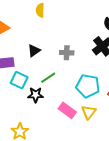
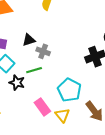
gray cross: (67, 53) -> (43, 51), moved
yellow triangle: (89, 112) -> (62, 115), turned -35

